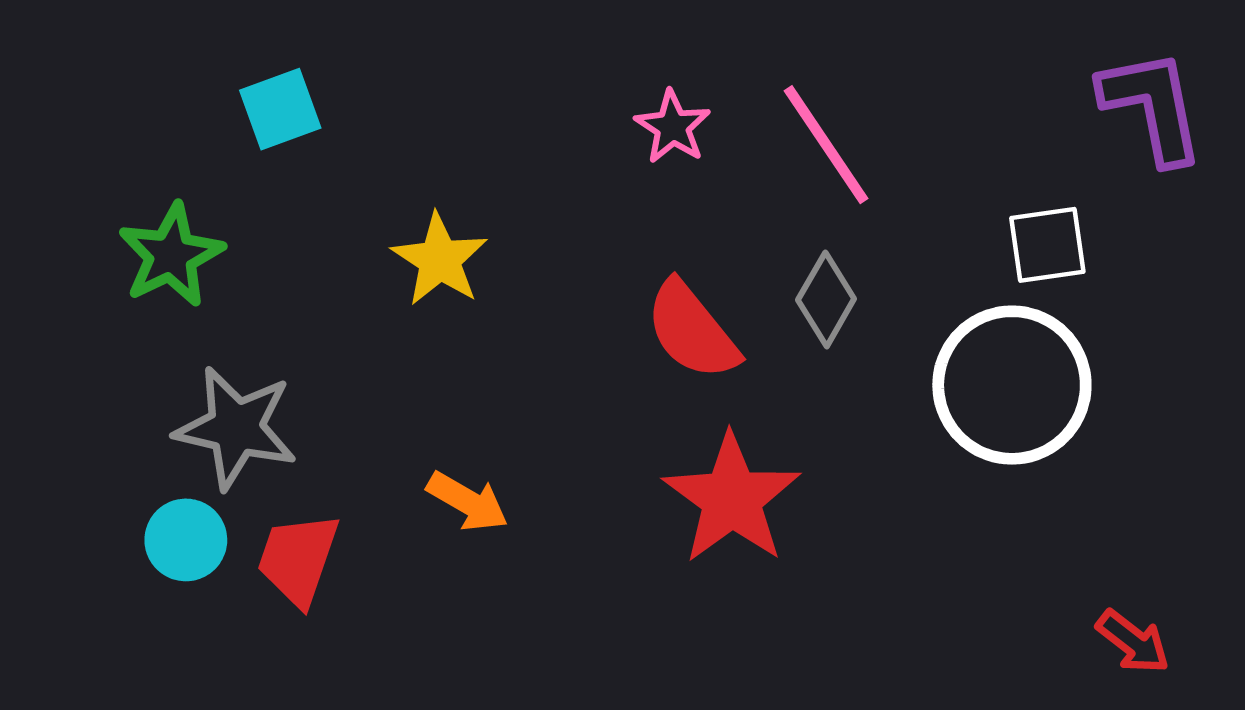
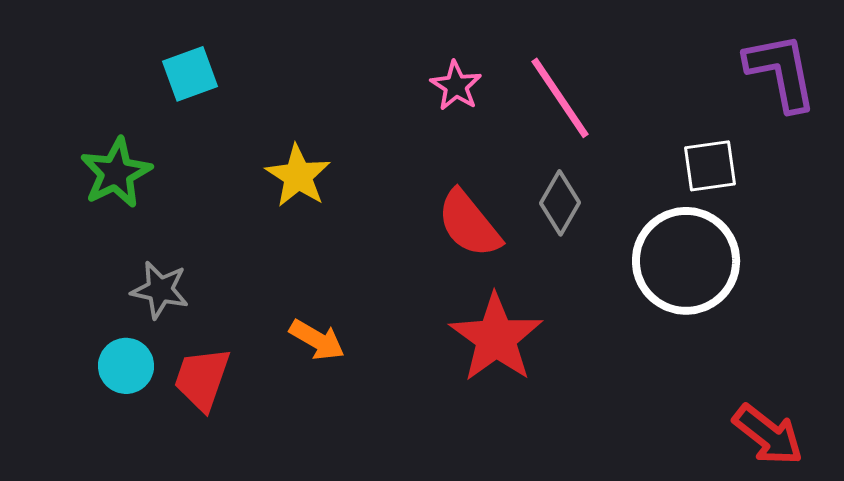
gray star: (236, 428) -> (160, 290), size x0.7
red arrow: (1133, 642) -> (768, 435), size x1.4

